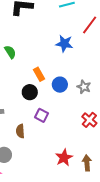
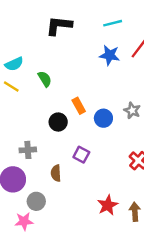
blue star: (64, 44) -> (110, 55), moved
gray star: (84, 87) -> (132, 110), moved
black circle: (30, 92) -> (58, 122), moved

